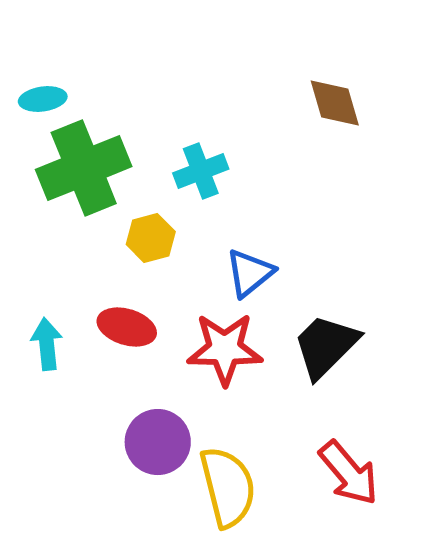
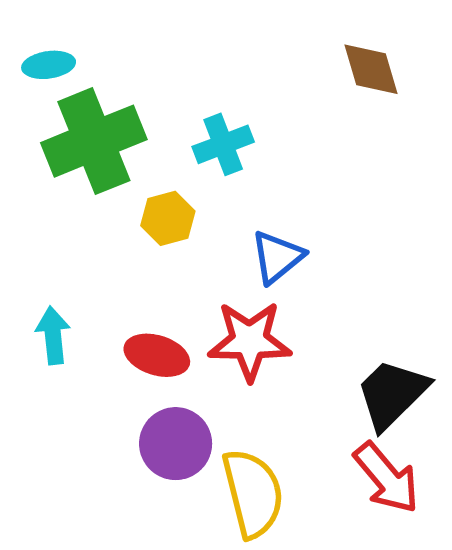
red ellipse: (127, 327) -> (157, 355), moved
black trapezoid: (326, 346) -> (392, 394), moved

